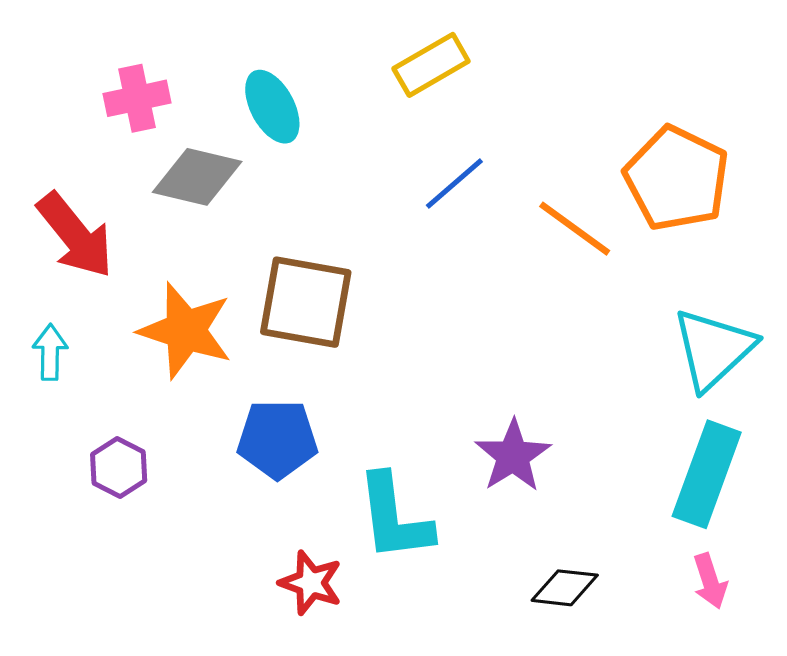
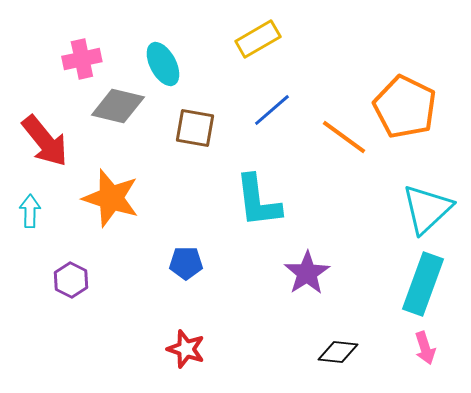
brown square: (306, 302) -> (195, 128), moved, size x0.7
blue pentagon: (277, 439) -> (186, 263), moved, size x0.7
cyan L-shape: (394, 518) -> (258, 201), moved

